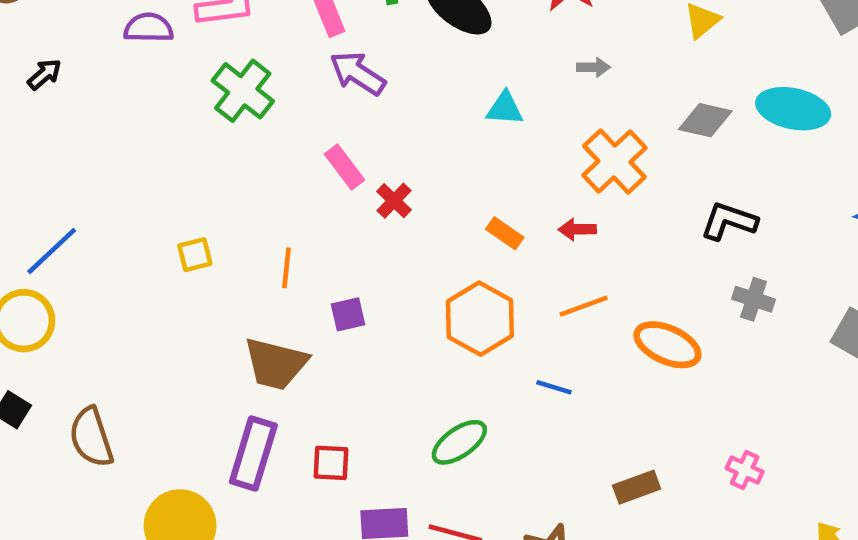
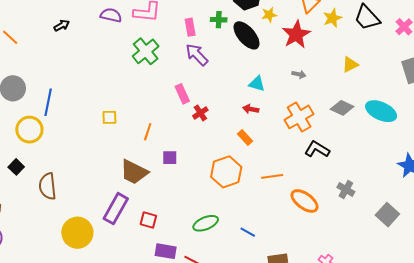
black L-shape: (729, 221) -> (317, 149), moved
red arrow: (577, 229) -> (251, 109), moved
blue line: (52, 251) -> (48, 102), turned -48
blue line: (554, 387) -> (248, 232), moved

